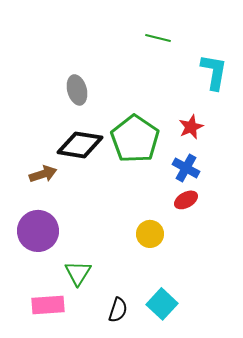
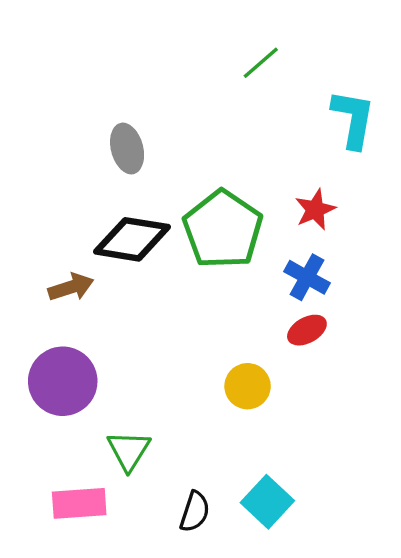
green line: (158, 38) -> (261, 63), turned -55

